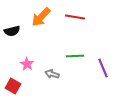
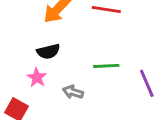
black semicircle: (12, 31) -> (48, 51), moved

